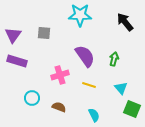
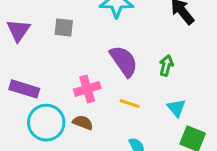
purple rectangle: (17, 61) -> (24, 89), moved
cyan circle: (32, 98) -> (46, 123), size x1.6
brown semicircle: (59, 107) -> (83, 123), moved

